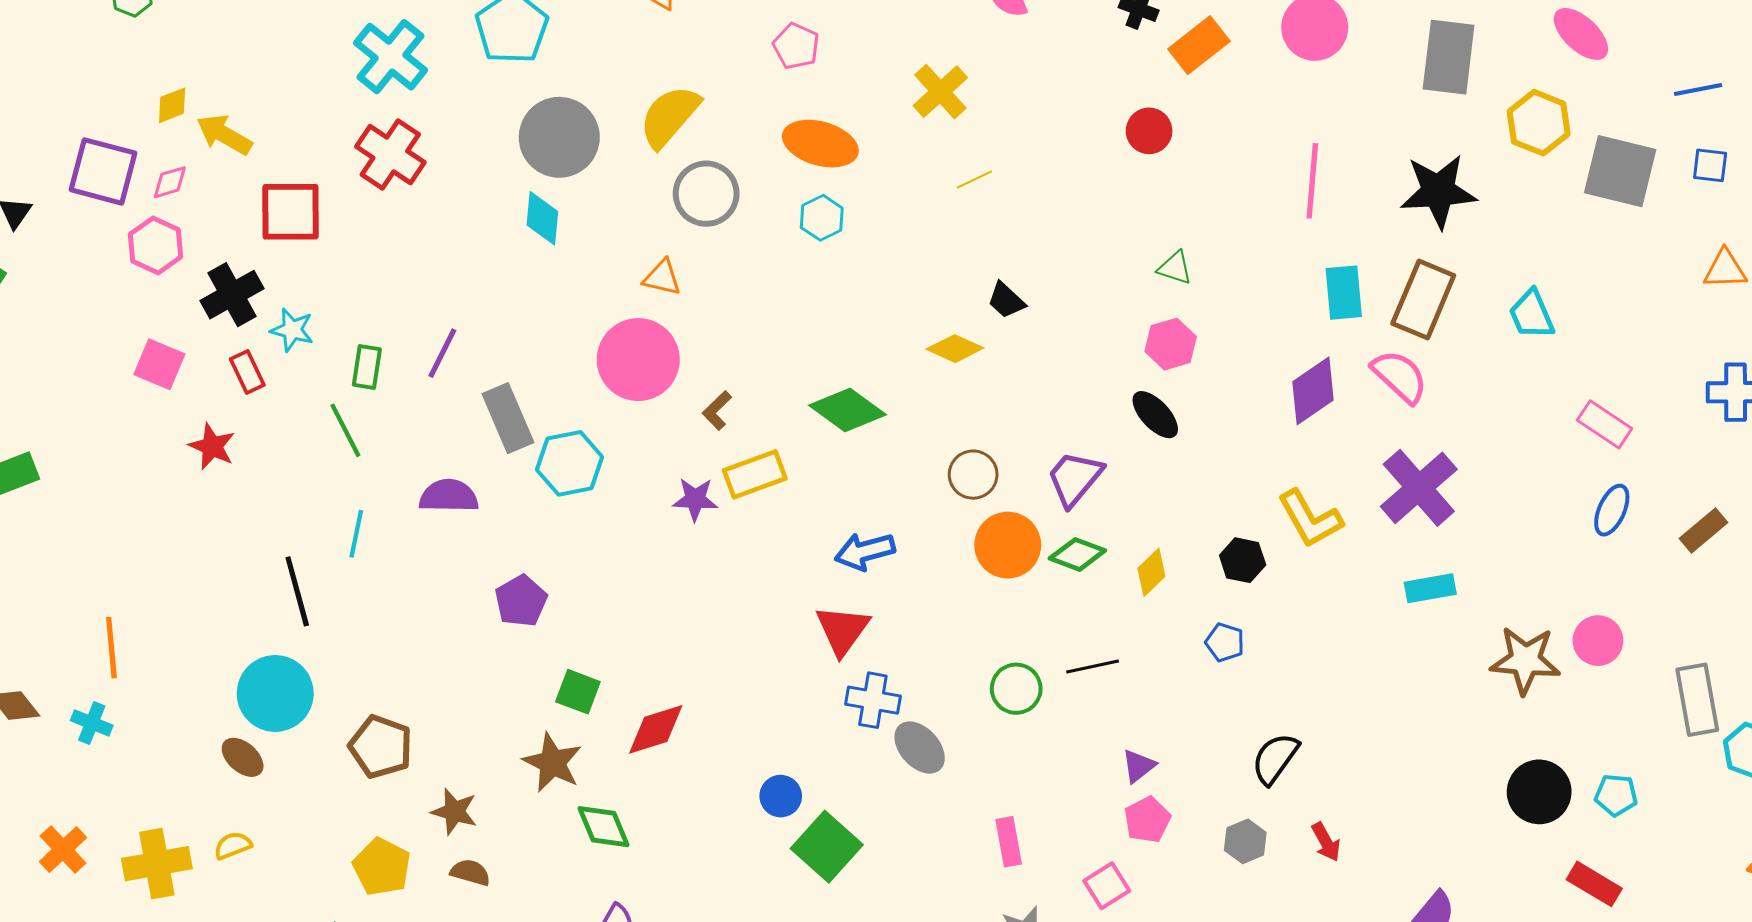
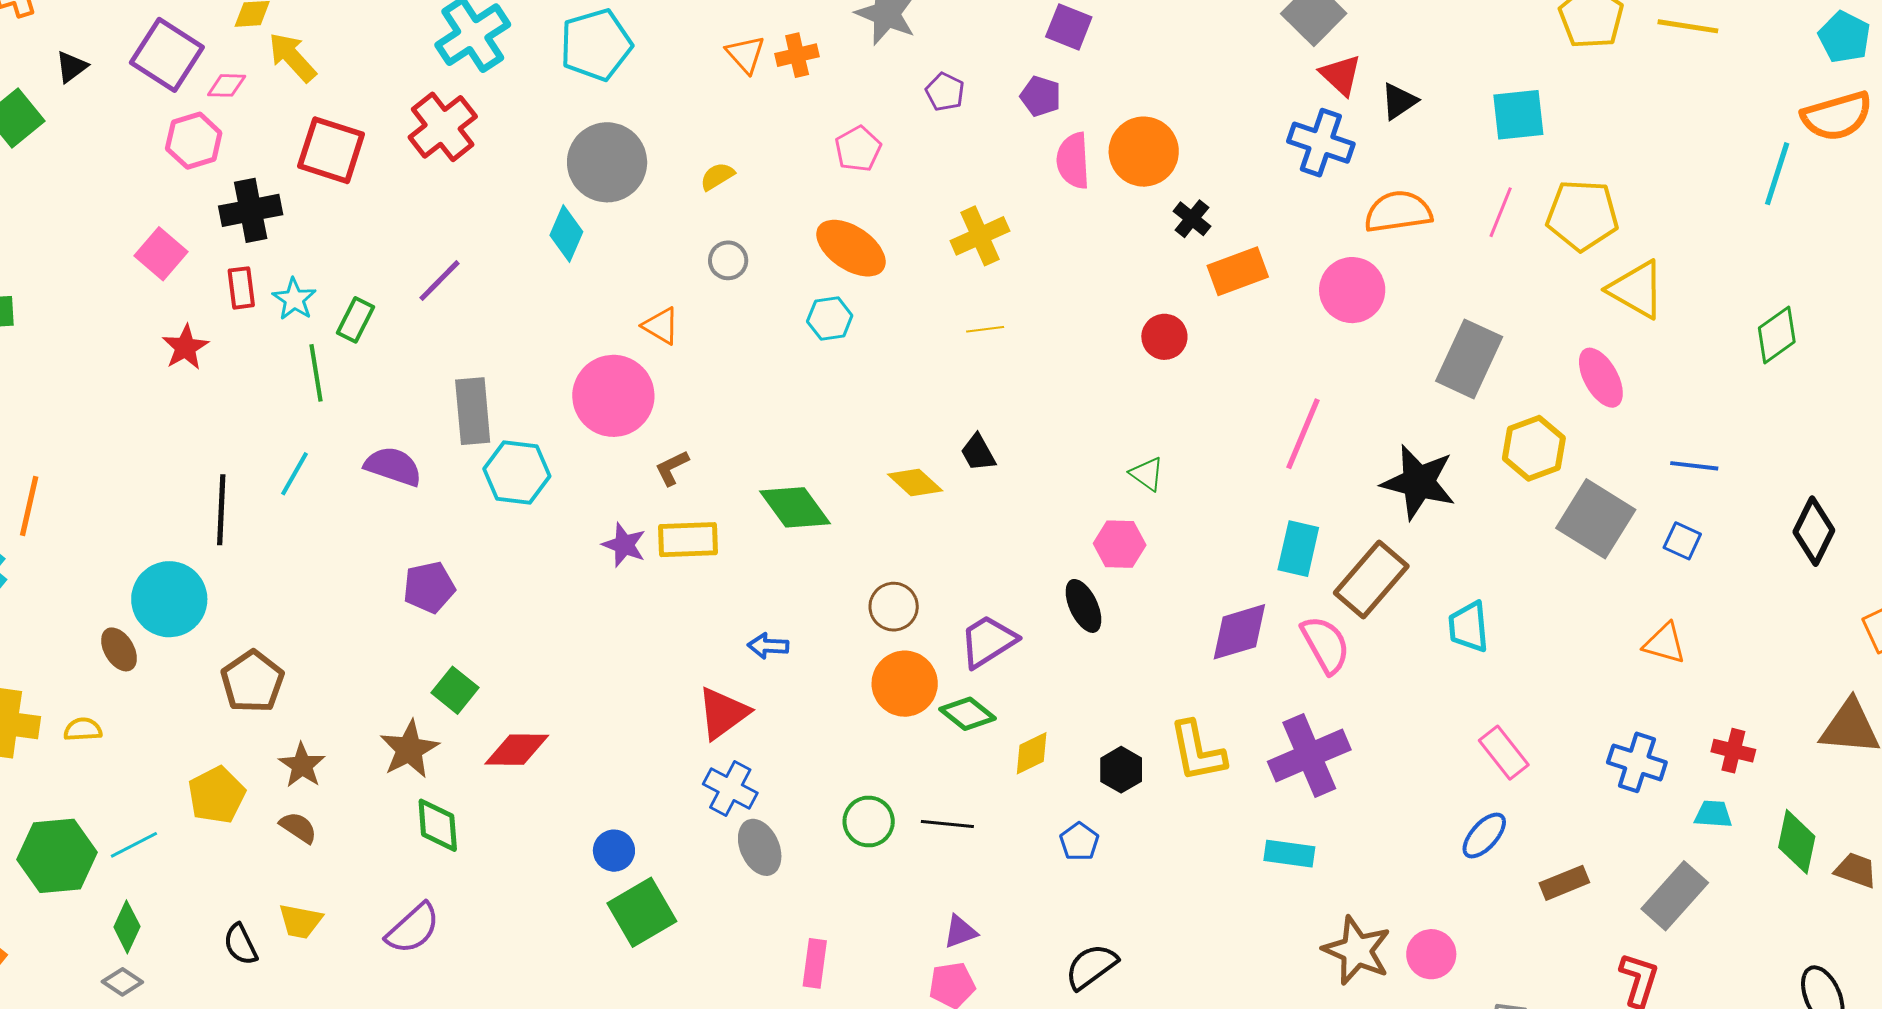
yellow semicircle: (669, 116) -> (717, 176), size x0.5
gray circle: (706, 194) -> (728, 260), size x0.6
cyan star: (292, 330) -> (294, 299), moved
purple line: (442, 353) -> (439, 281), moved
blue arrow: (865, 551) -> (768, 646), size x0.7

